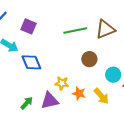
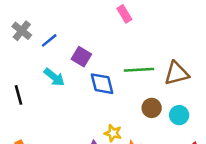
blue diamond: (31, 62) -> (102, 84), moved
cyan circle: (113, 75) -> (179, 115), moved

